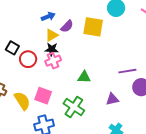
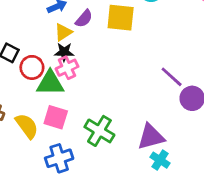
purple line: (127, 71) -> (172, 77), turned 54
green triangle: (84, 77) -> (50, 83), moved, size x1.5
purple triangle: (112, 99) -> (151, 137), moved, size x1.5

